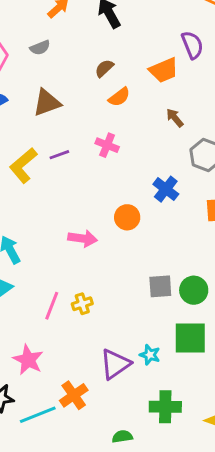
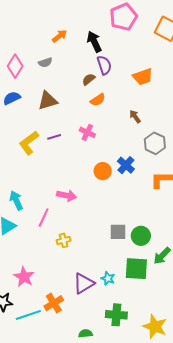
purple semicircle: (192, 45) -> (104, 65), moved
orange trapezoid: (164, 70) -> (143, 77), moved
orange circle: (127, 217) -> (103, 171), moved
pink line: (52, 306) -> (44, 218), moved

